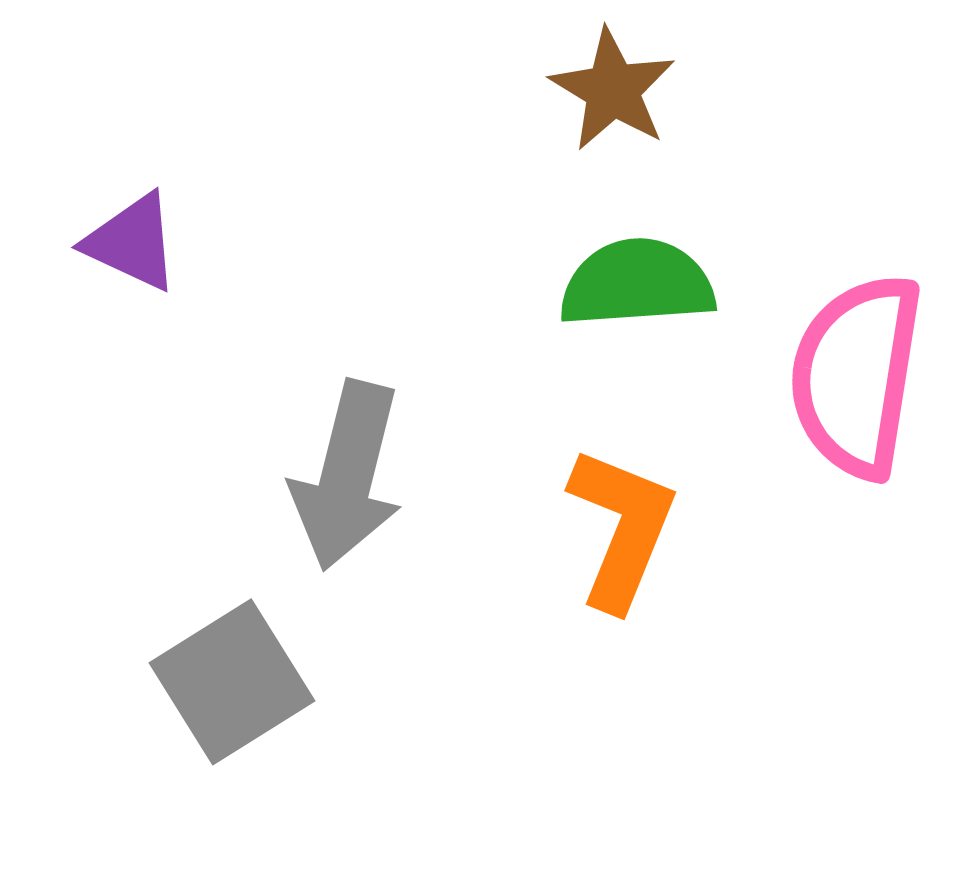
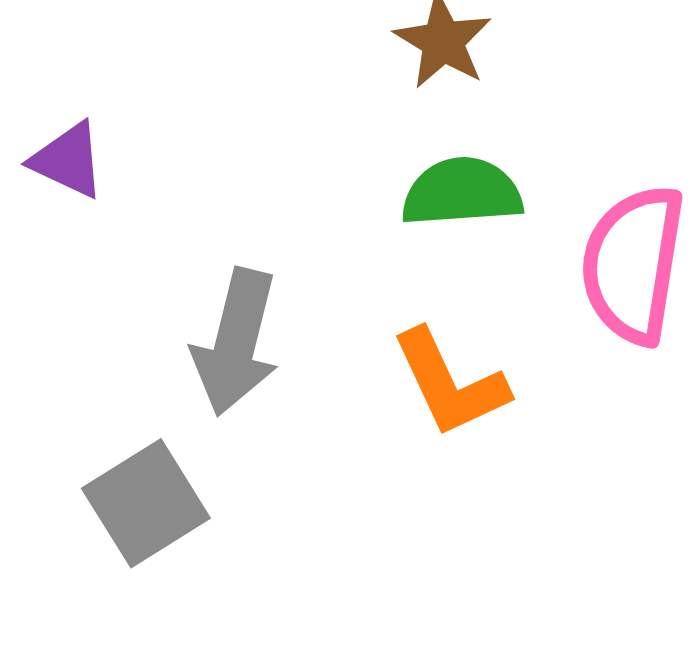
orange L-shape: (622, 528) -> (450, 383), turned 133

